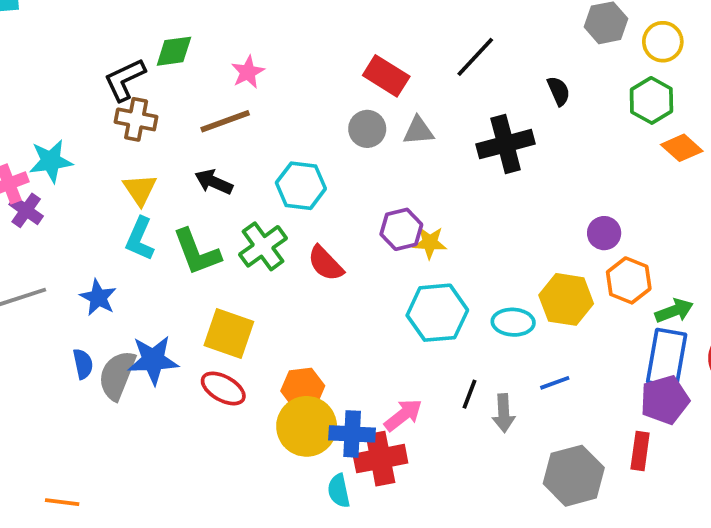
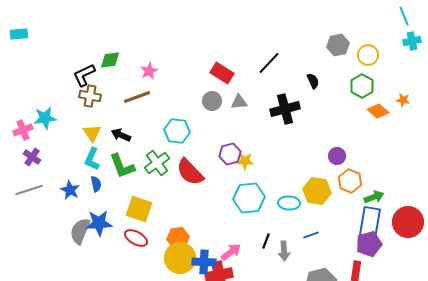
black arrow: (214, 182) -> (121, 135), moved
purple cross: (26, 210) -> (32, 157), moved
red semicircle: (326, 263) -> (190, 172), size x1.4
blue semicircle: (83, 364) -> (96, 184), moved

